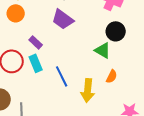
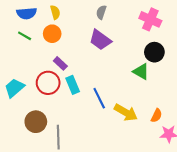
purple rectangle: (36, 42) -> (60, 63), moved
orange semicircle: (112, 76) -> (156, 116), moved
yellow arrow: (88, 90) -> (126, 112), turned -65

